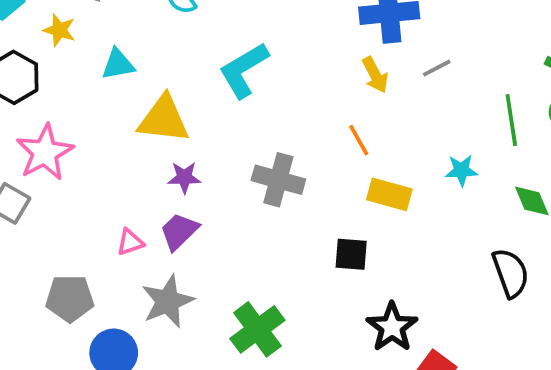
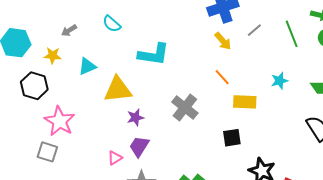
cyan L-shape: (244, 70) -> (154, 54), turned -128
green line: (511, 120) -> (292, 34), moved
gray cross: (278, 180) -> (185, 108), turned 36

